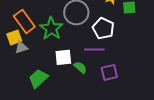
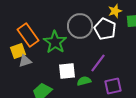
white pentagon: (103, 28) -> (105, 29), moved
purple line: (94, 49) -> (98, 63), turned -54
green semicircle: (80, 67) -> (84, 81), turned -56

